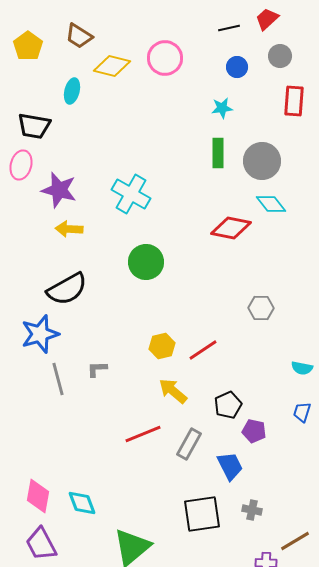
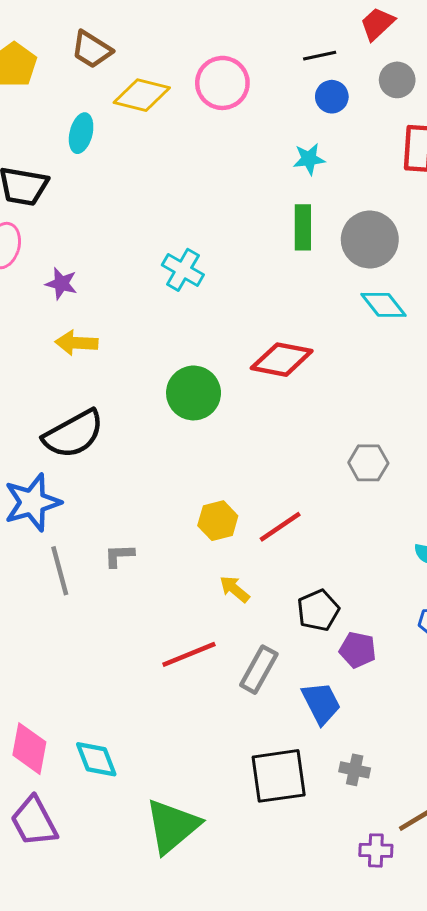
black line: (229, 28) -> (320, 56), moved
purple star: (59, 190) -> (61, 284), size x0.6
cyan cross: (131, 194) -> (183, 270), moved, size x0.7
red diamond: (231, 228) -> (282, 360), moved
yellow arrow: (173, 391) -> (235, 589), size x0.7

